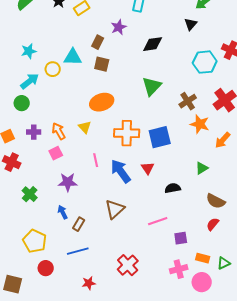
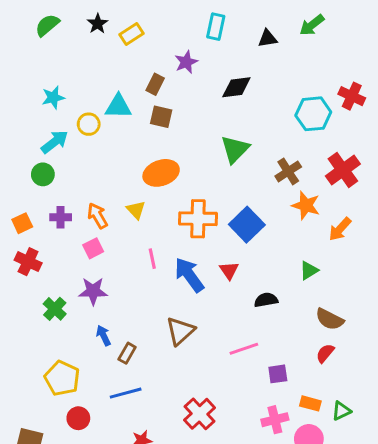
black triangle: (191, 24) -> (267, 38), moved, turned 40
blue square: (160, 137) -> (247, 225), turned -30
purple star: (68, 182) -> (93, 291), moved

